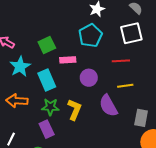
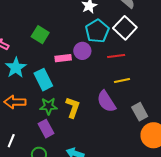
white square: (131, 33) -> (125, 28), turned -30
cyan pentagon: (90, 36) -> (97, 31), moved
green square: (47, 45) -> (40, 35), moved, turned -30
purple circle: (89, 78) -> (82, 51), moved
gray rectangle: (141, 118) -> (140, 112), turned -36

